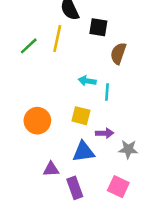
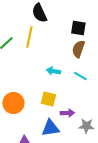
black square: (98, 27) -> (78, 28), moved
cyan line: (107, 92) -> (80, 76), moved, turned -64

